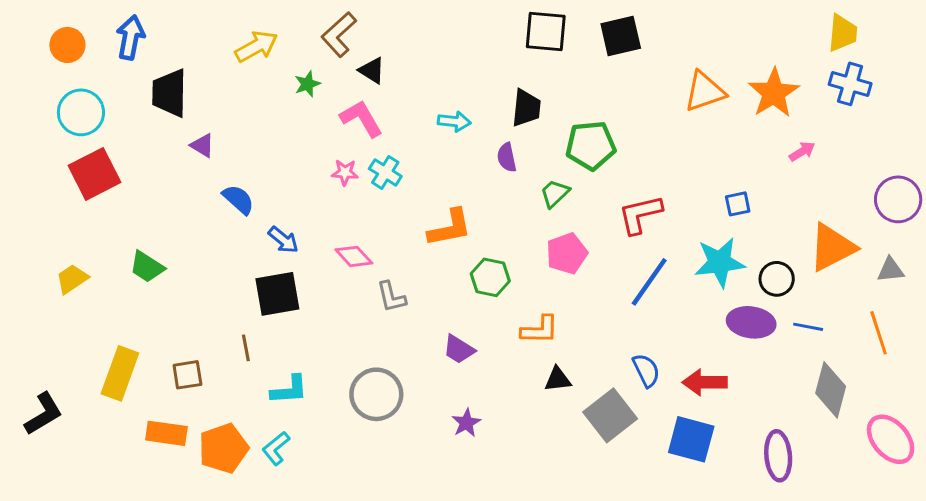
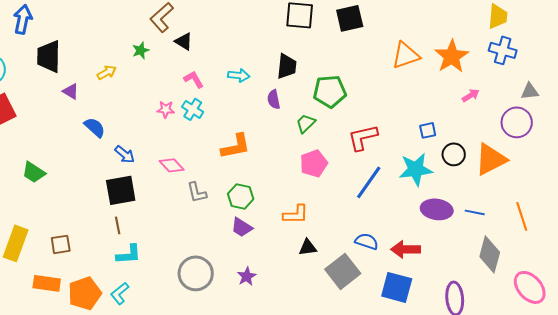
yellow arrow: (256, 46) -> (107, 72), moved, size x0.7
pink L-shape: (361, 118) -> (194, 79), moved, size x0.7
purple circle: (898, 199) -> (517, 122), moved
gray triangle: (891, 270) -> (530, 91), moved
green hexagon: (490, 277) -> (241, 196), moved
black circle: (777, 279) -> (454, 154), moved
brown line: (246, 348) -> (118, 225), moved
blue semicircle: (646, 370) -> (367, 241), turned -45
gray circle: (376, 394) -> (196, 273), moved

